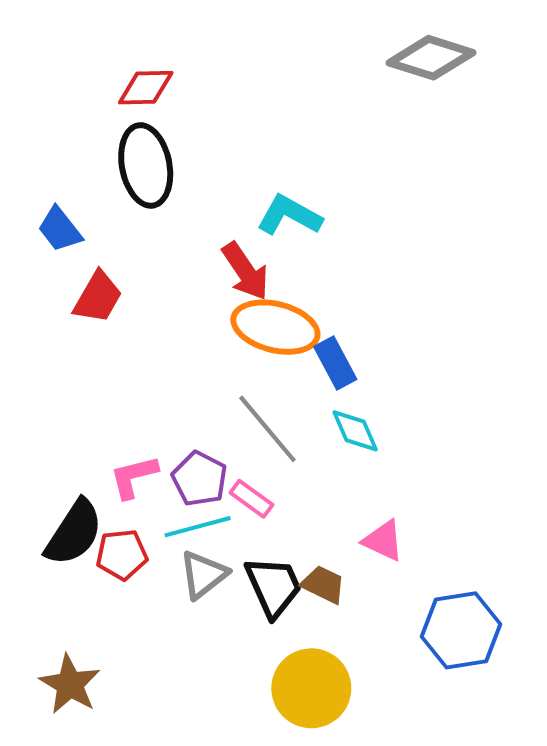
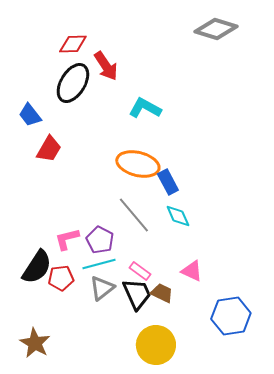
black ellipse: (146, 165) -> (73, 83), turned 42
red arrow: (245, 271) -> (106, 66), moved
pink rectangle: (251, 499) -> (140, 271), moved

